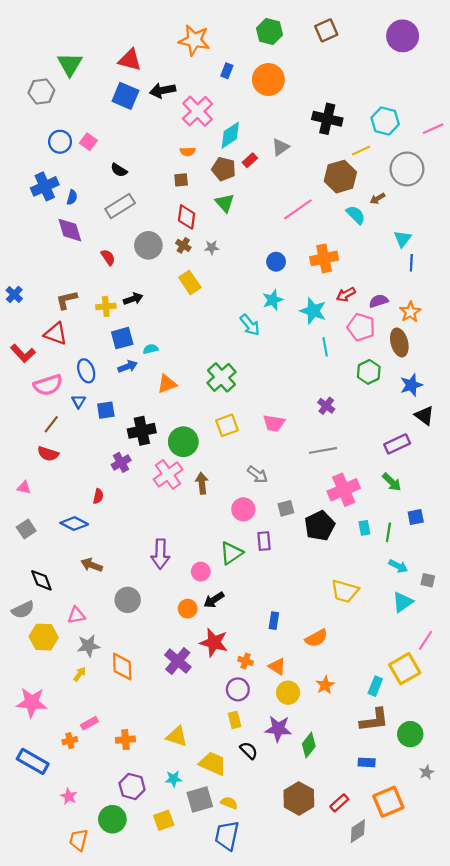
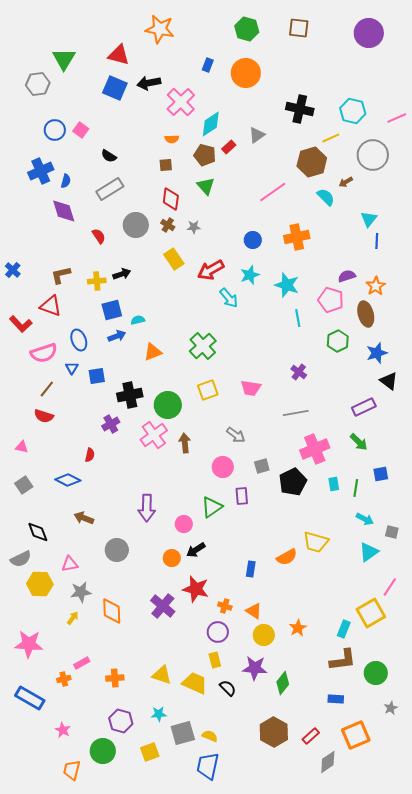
brown square: (326, 30) -> (299, 28), turned 30
orange star: (194, 40) -> (160, 29), moved
red arrow: (346, 294) -> (211, 270), moved, size x1.5
orange semicircle: (316, 638) -> (287, 557), moved
yellow trapezoid: (213, 764) -> (195, 683), moved

